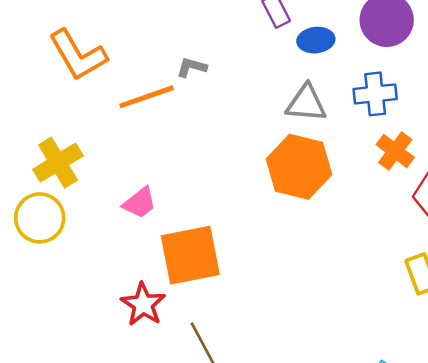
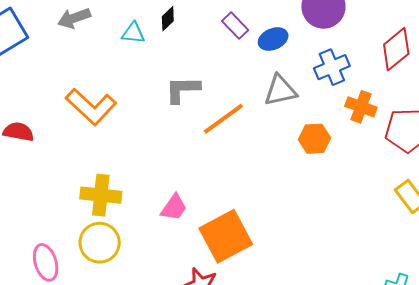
gray L-shape: (192, 67) -> (183, 89), size x1.5
orange line: (147, 97) -> (223, 119), moved
yellow cross: (58, 163) -> (101, 195), turned -36
orange hexagon: (299, 167) -> (315, 139), moved, size x0.6

